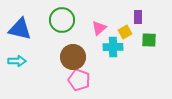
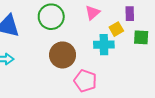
pink triangle: (99, 28) -> (93, 13), moved
pink pentagon: (79, 80) -> (85, 81), moved

